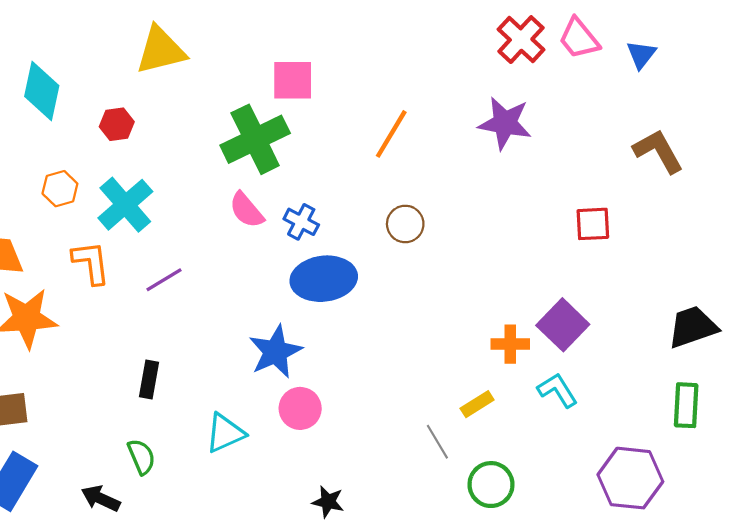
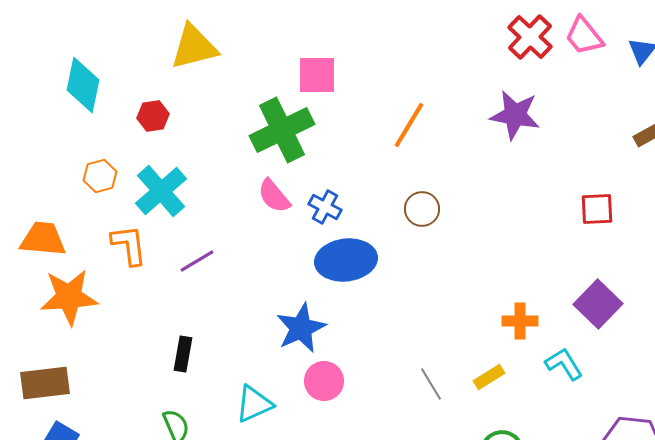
purple square: (563, 325) -> (598, 304), moved
gray line: (437, 442) -> (431, 384), moved

